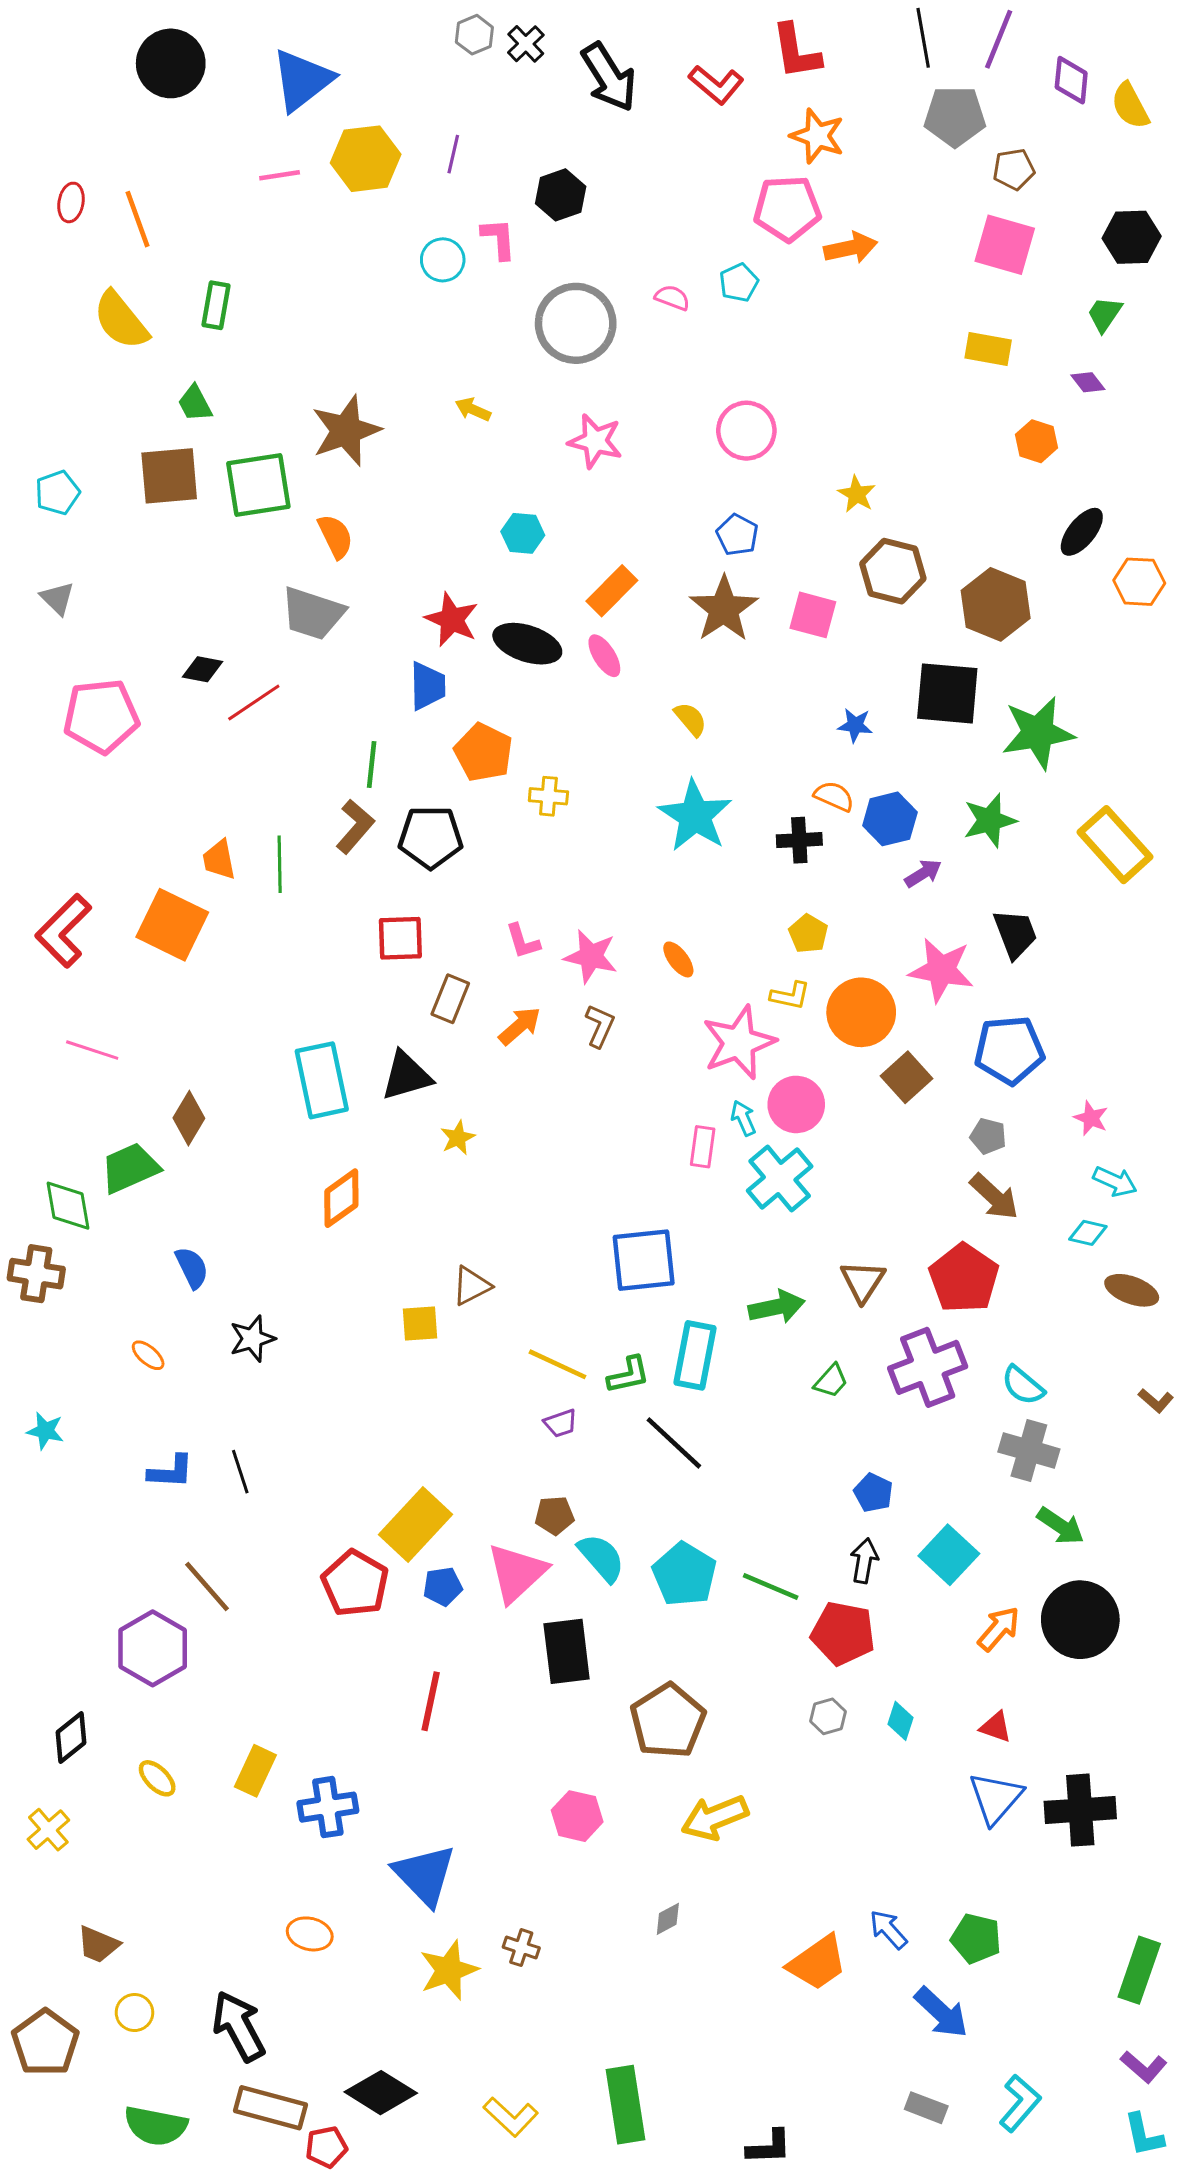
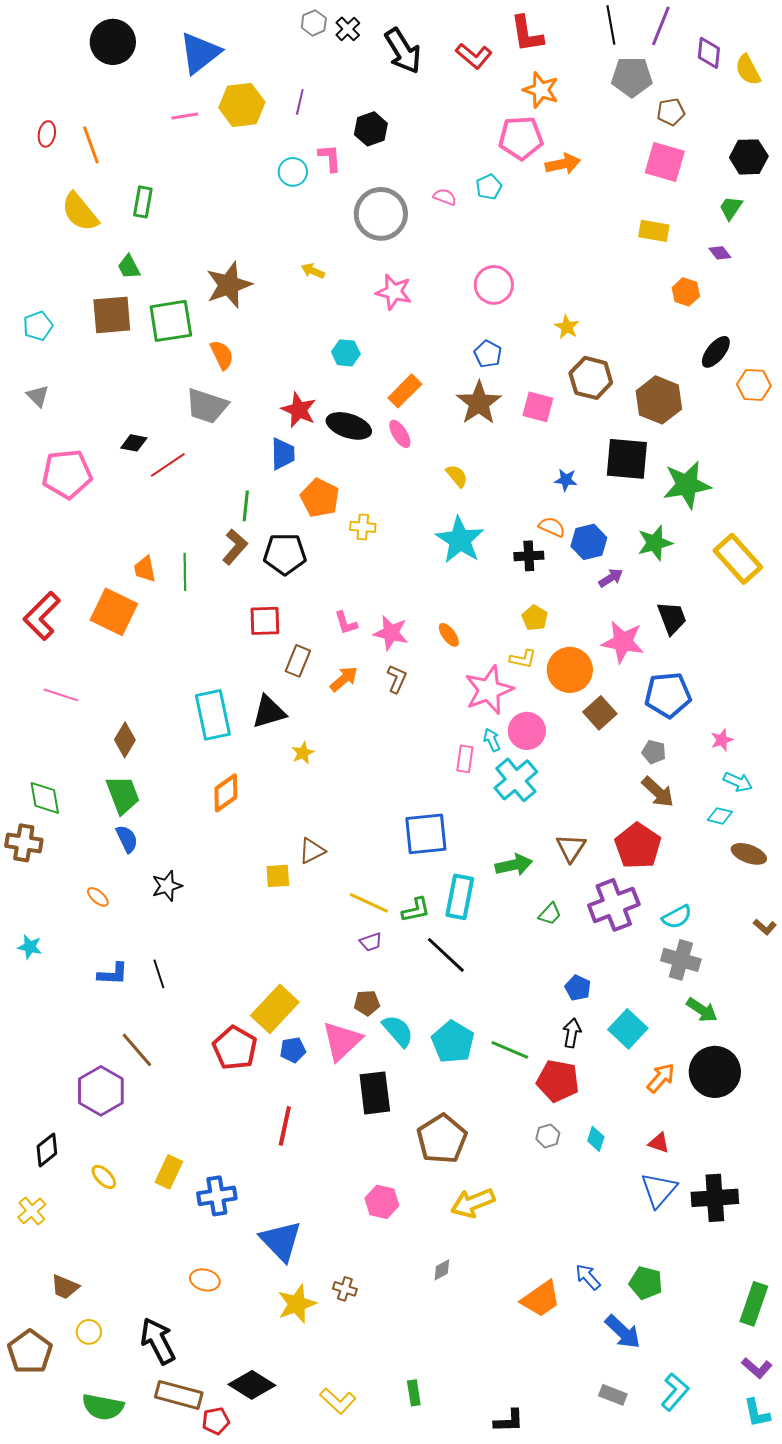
pink star: (1091, 1118) -> (722, 740), turned 30
green trapezoid: (130, 1168) -> (123, 795), moved, turned 93
cyan semicircle: (1023, 1385) -> (677, 917), turned -68
green rectangle: (626, 2105) -> (414, 1393), size x0.5

